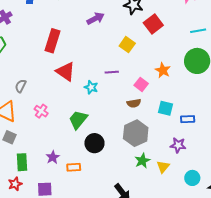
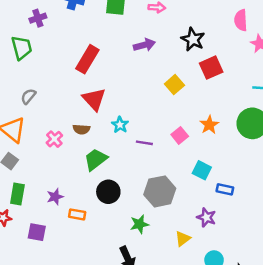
purple line: (112, 72) -> (144, 143), moved
gray semicircle: (21, 86) -> (28, 96), moved
brown semicircle: (134, 103) -> (81, 129), moved
green star: (142, 161) -> (139, 224), moved

